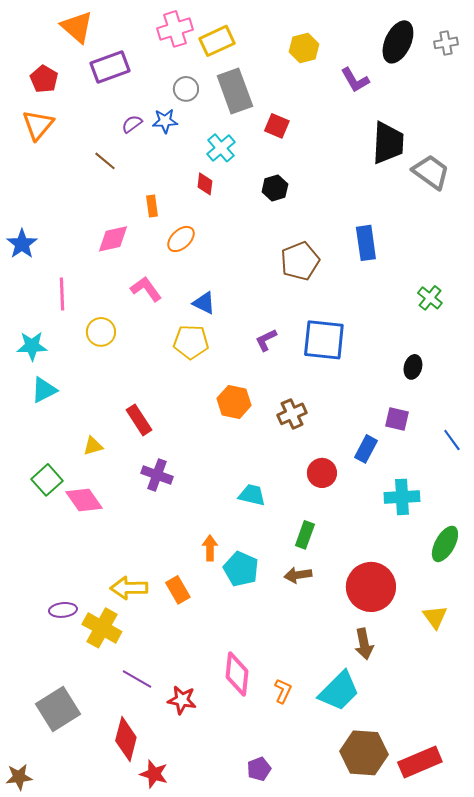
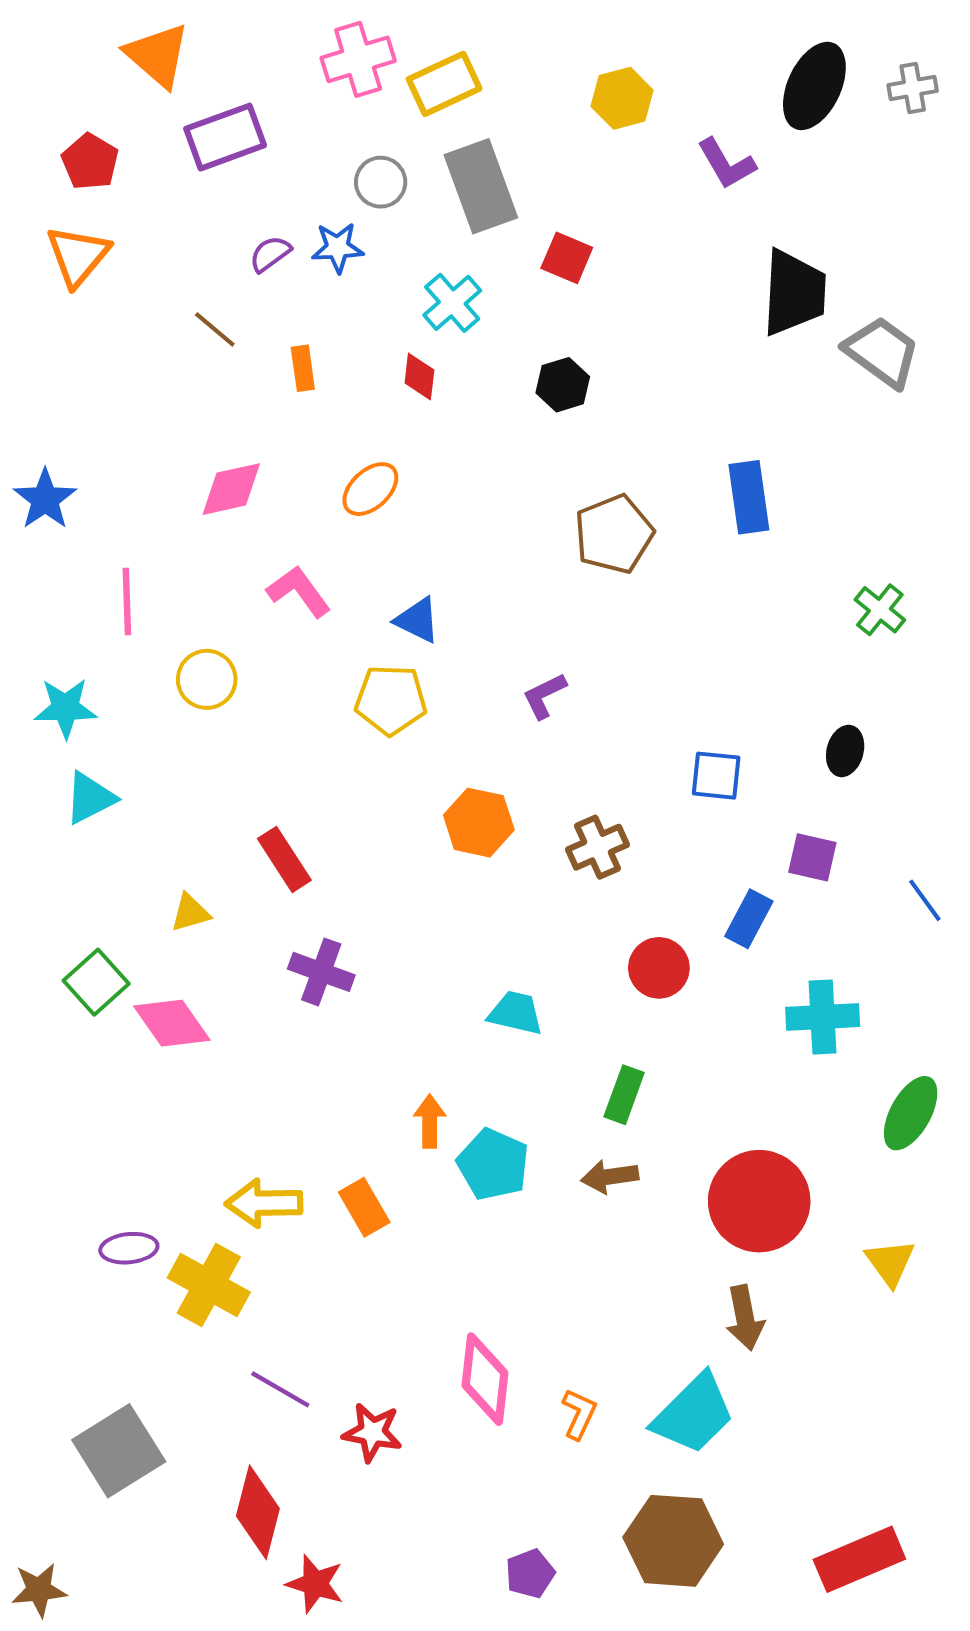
orange rectangle: (152, 206) -> (303, 368), moved
blue square: (324, 340) -> (716, 776), moved, size x0.6
brown hexagon: (364, 753) -> (673, 1541), moved

